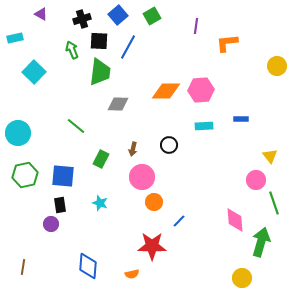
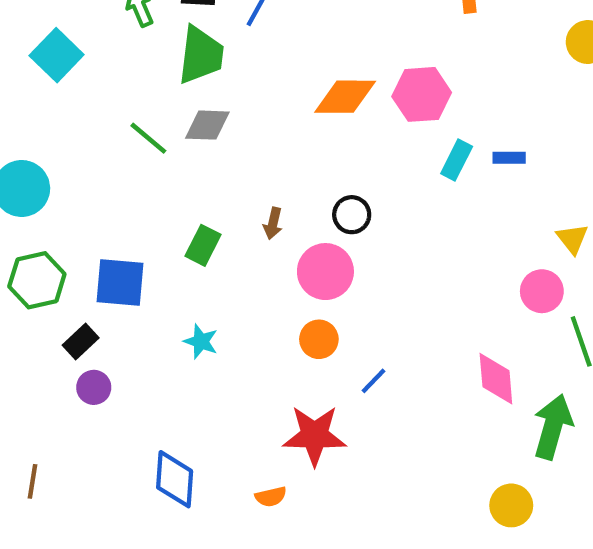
gray diamond: (118, 104) -> (207, 125), moved
green line: (76, 126) -> (148, 138), moved
cyan rectangle: (204, 126) -> (457, 160), moved, turned -60
pink circle: (142, 177) -> (325, 272), moved
black rectangle: (60, 205) -> (81, 341), moved, turned 56

